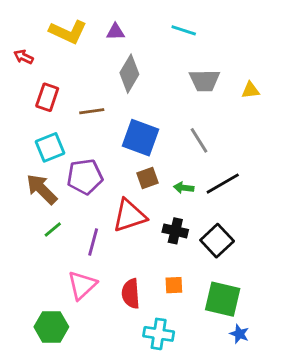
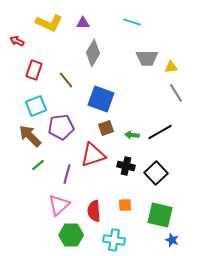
yellow triangle: (250, 90) -> (171, 67), moved
brown line: (92, 111) -> (66, 80), turned 60
gray line: (199, 140) -> (176, 93), moved
green hexagon: (51, 327) -> (71, 235), moved

